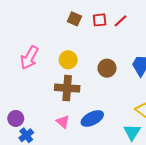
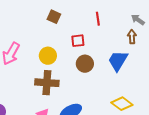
red square: (100, 20) -> (78, 41), moved
red line: (121, 21) -> (98, 19), turned -56

